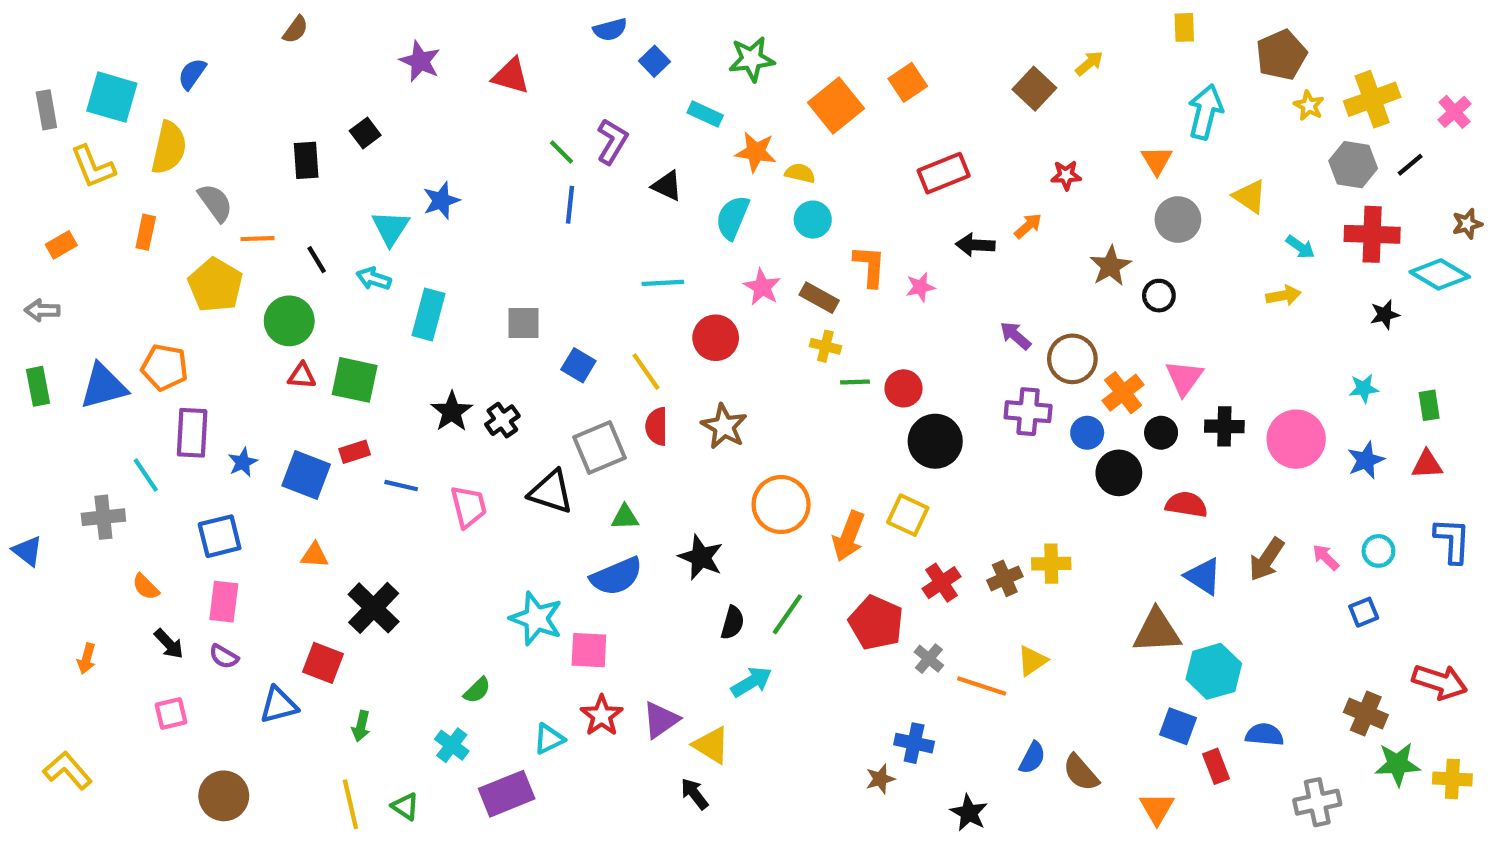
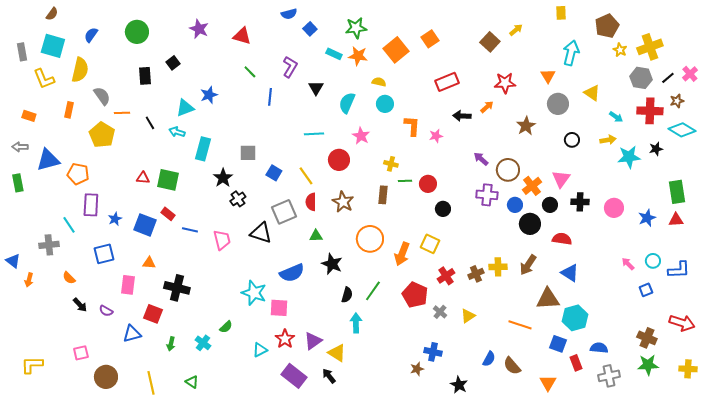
brown semicircle: (296, 30) -> (52, 14), moved
pink cross: (1454, 112) -> (690, 74), moved
green line: (562, 152) -> (250, 72), moved
orange star: (756, 152) -> (358, 56), moved
red star: (1066, 175) -> (505, 83), size x1.5
black triangle: (667, 186) -> (316, 88), turned 35
brown star: (1467, 224) -> (677, 101), moved
cyan triangle: (391, 228) -> (185, 108), turned 36
orange rectangle: (61, 245) -> (29, 116), turned 48
black circle: (1159, 296) -> (572, 140), moved
brown rectangle: (819, 298) -> (383, 195), moved, turned 66
green circle: (289, 321) -> (137, 32), moved
blue triangle: (103, 386) -> (48, 160), moved
cyan star: (1364, 388) -> (629, 157), moved, size x1.6
green rectangle: (1429, 405) -> (677, 192), size x1.6
black star: (452, 412) -> (223, 178), moved
pink circle: (1296, 439) -> (614, 208), size x0.7
black circle: (935, 441) -> (443, 209), size x0.6
red rectangle: (355, 452) -> (168, 214), turned 56
green triangle: (625, 517) -> (316, 236), moved
blue L-shape: (1452, 540) -> (679, 270), moved, turned 85
brown arrow: (1267, 559) -> (528, 265), moved
pink rectangle: (224, 602) -> (128, 285), moved
black cross: (374, 608) -> (177, 288), turned -30
orange arrow: (87, 659) -> (29, 280), moved
yellow triangle: (1032, 661) -> (468, 316), moved
cyan arrow: (752, 682) -> (356, 323), turned -60
orange line: (982, 686) -> (520, 325), moved
pink square: (171, 714) -> (81, 353), moved
cyan cross: (452, 745) -> (203, 343), moved
green star: (1397, 764) -> (648, 365), moved
yellow L-shape: (68, 771) -> (32, 365), turned -50
purple rectangle: (507, 794) -> (294, 376), moved, turned 60
gray cross: (1317, 802) -> (609, 376), moved
yellow line: (350, 804) -> (151, 383), moved

